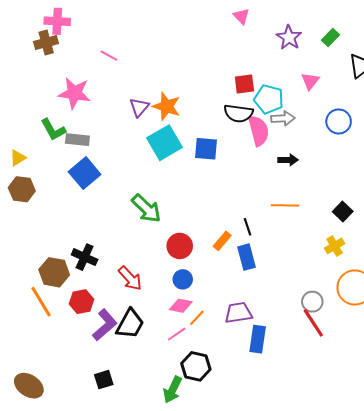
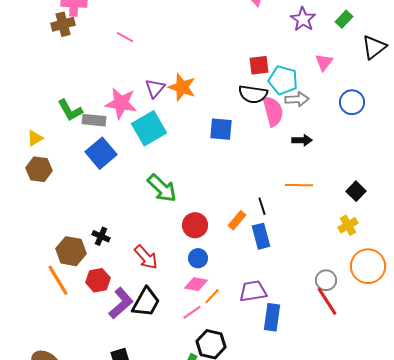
pink star: (74, 93) -> (121, 103), moved
cyan square: (164, 143) -> (149, 128), moved
black cross: (85, 257) -> (101, 236), size x0.7

